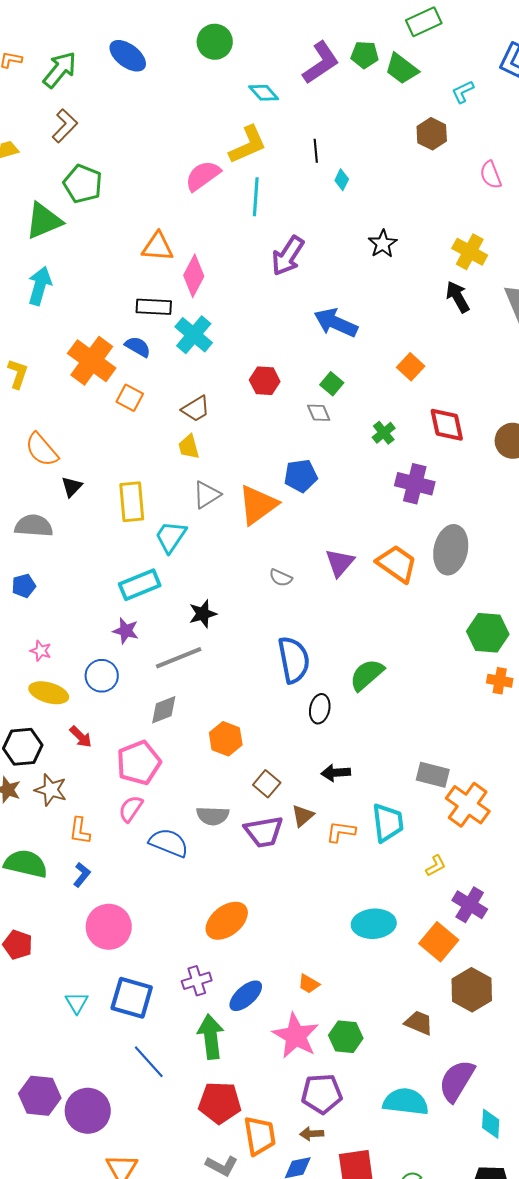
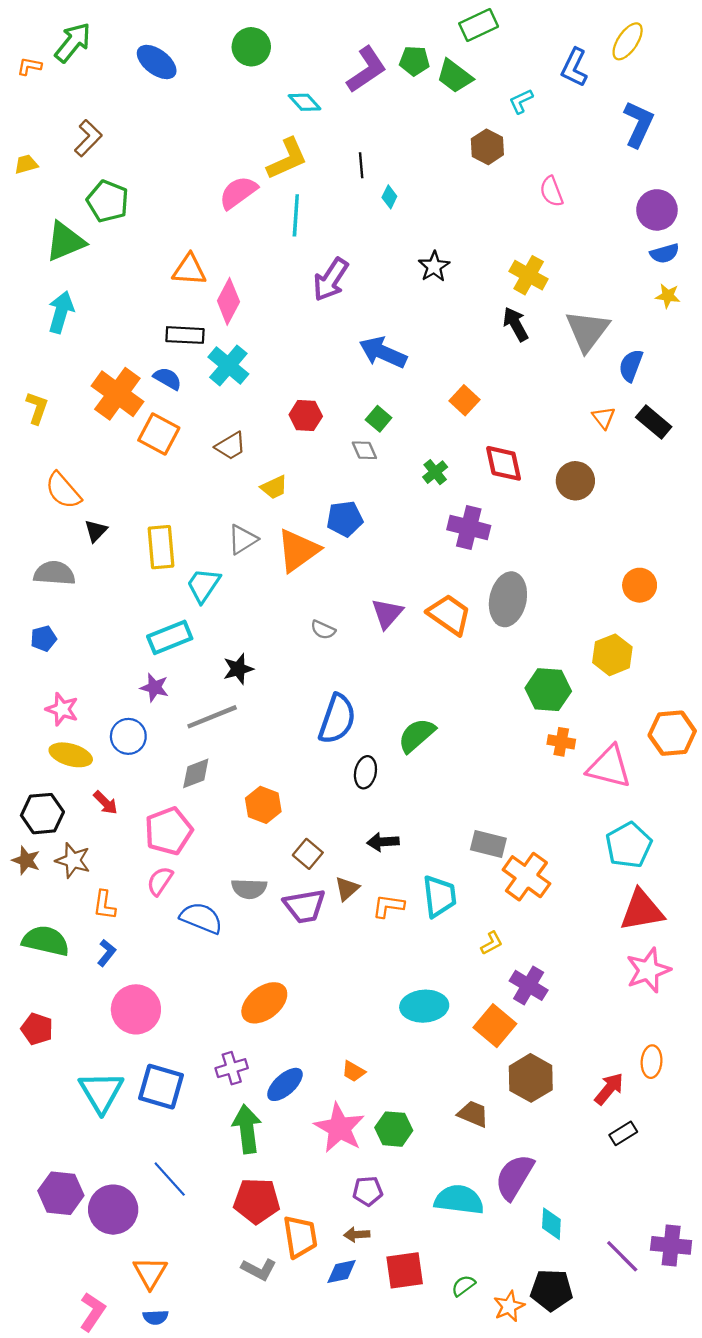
green arrow: (60, 70) -> (73, 42), moved
orange square: (130, 398) -> (159, 434), size x1.4
yellow trapezoid: (189, 447) -> (274, 487), moved, turned -100
pink star: (41, 651) -> (62, 709), size x1.4
blue semicircle: (294, 660) -> (337, 719), turned 30
cyan triangle: (77, 1003) -> (101, 1092), size x1.8
blue line: (149, 1062) -> (170, 1179), moved
purple pentagon: (322, 1094) -> (368, 1191), size x0.7

